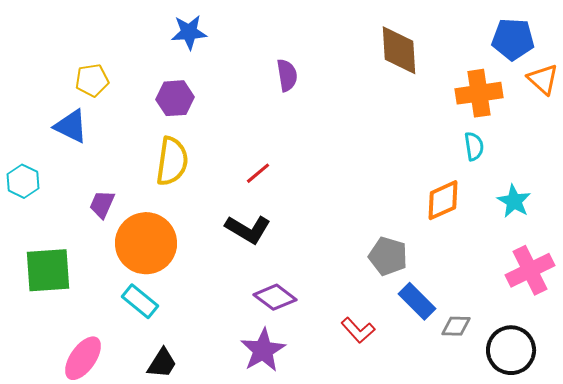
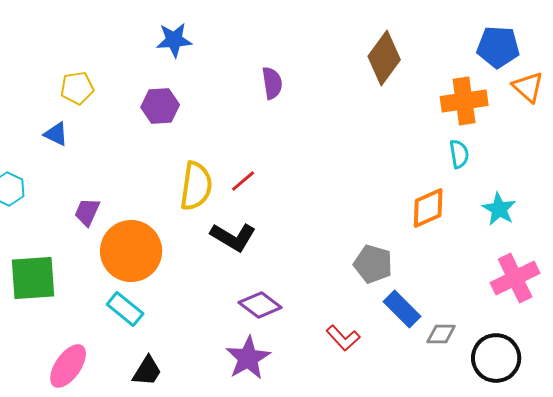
brown diamond: (399, 50) -> (384, 58), turned 40
blue triangle: (71, 126) -> (56, 134), size x0.7
yellow semicircle: (172, 161) -> (196, 186), moved

